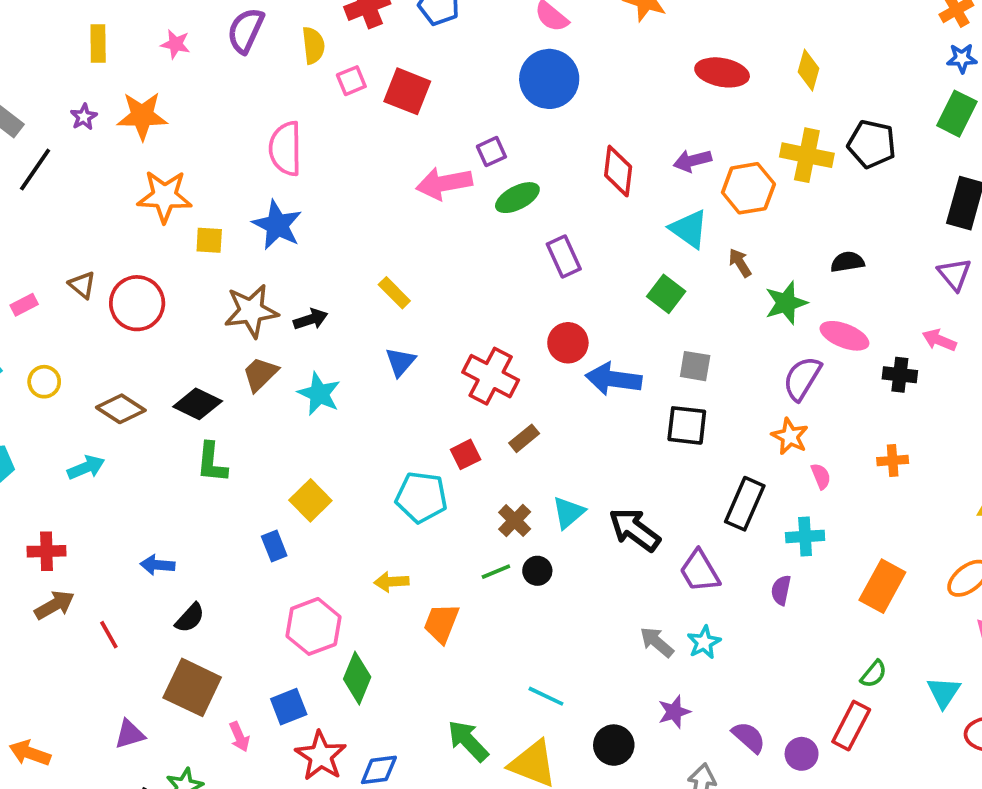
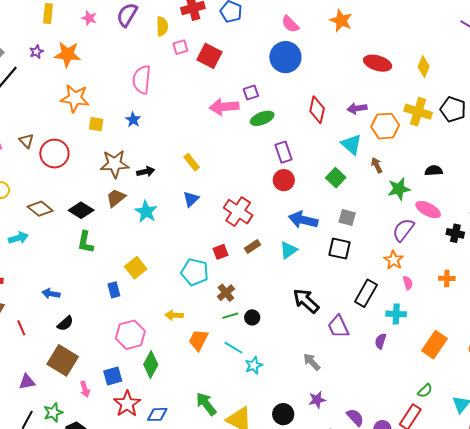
blue star: (277, 225) -> (133, 120), size x0.6
red circle: (568, 343) -> (284, 180), moved
cyan triangle: (568, 513) -> (288, 250), moved
brown cross: (515, 521) -> (226, 293), moved
cyan star: (704, 642) -> (254, 365), moved
cyan line: (546, 696) -> (234, 348), moved

